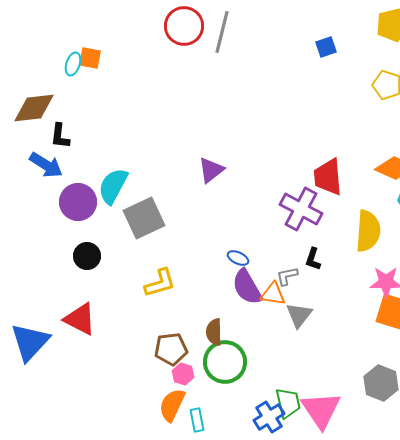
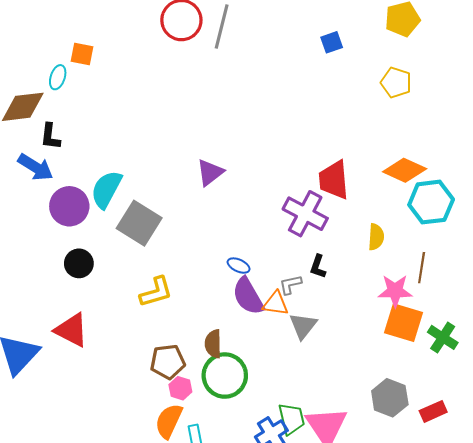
cyan ellipse: (73, 64) -> (58, 77), moved
gray square: (144, 218) -> (139, 223), turned -33
yellow semicircle: (368, 231) -> (376, 237), size x0.6

